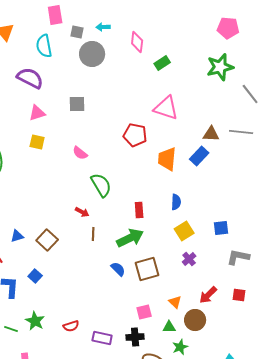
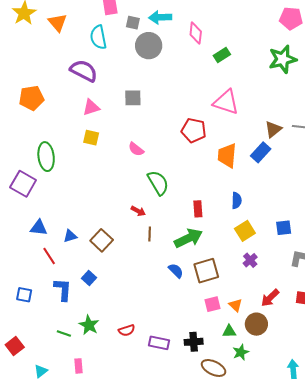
cyan arrow: (103, 27) -> (160, 17), size x1.5
brown triangle: (211, 134) -> (273, 129), turned -42
pink square: (144, 312) -> (212, 304), moved

